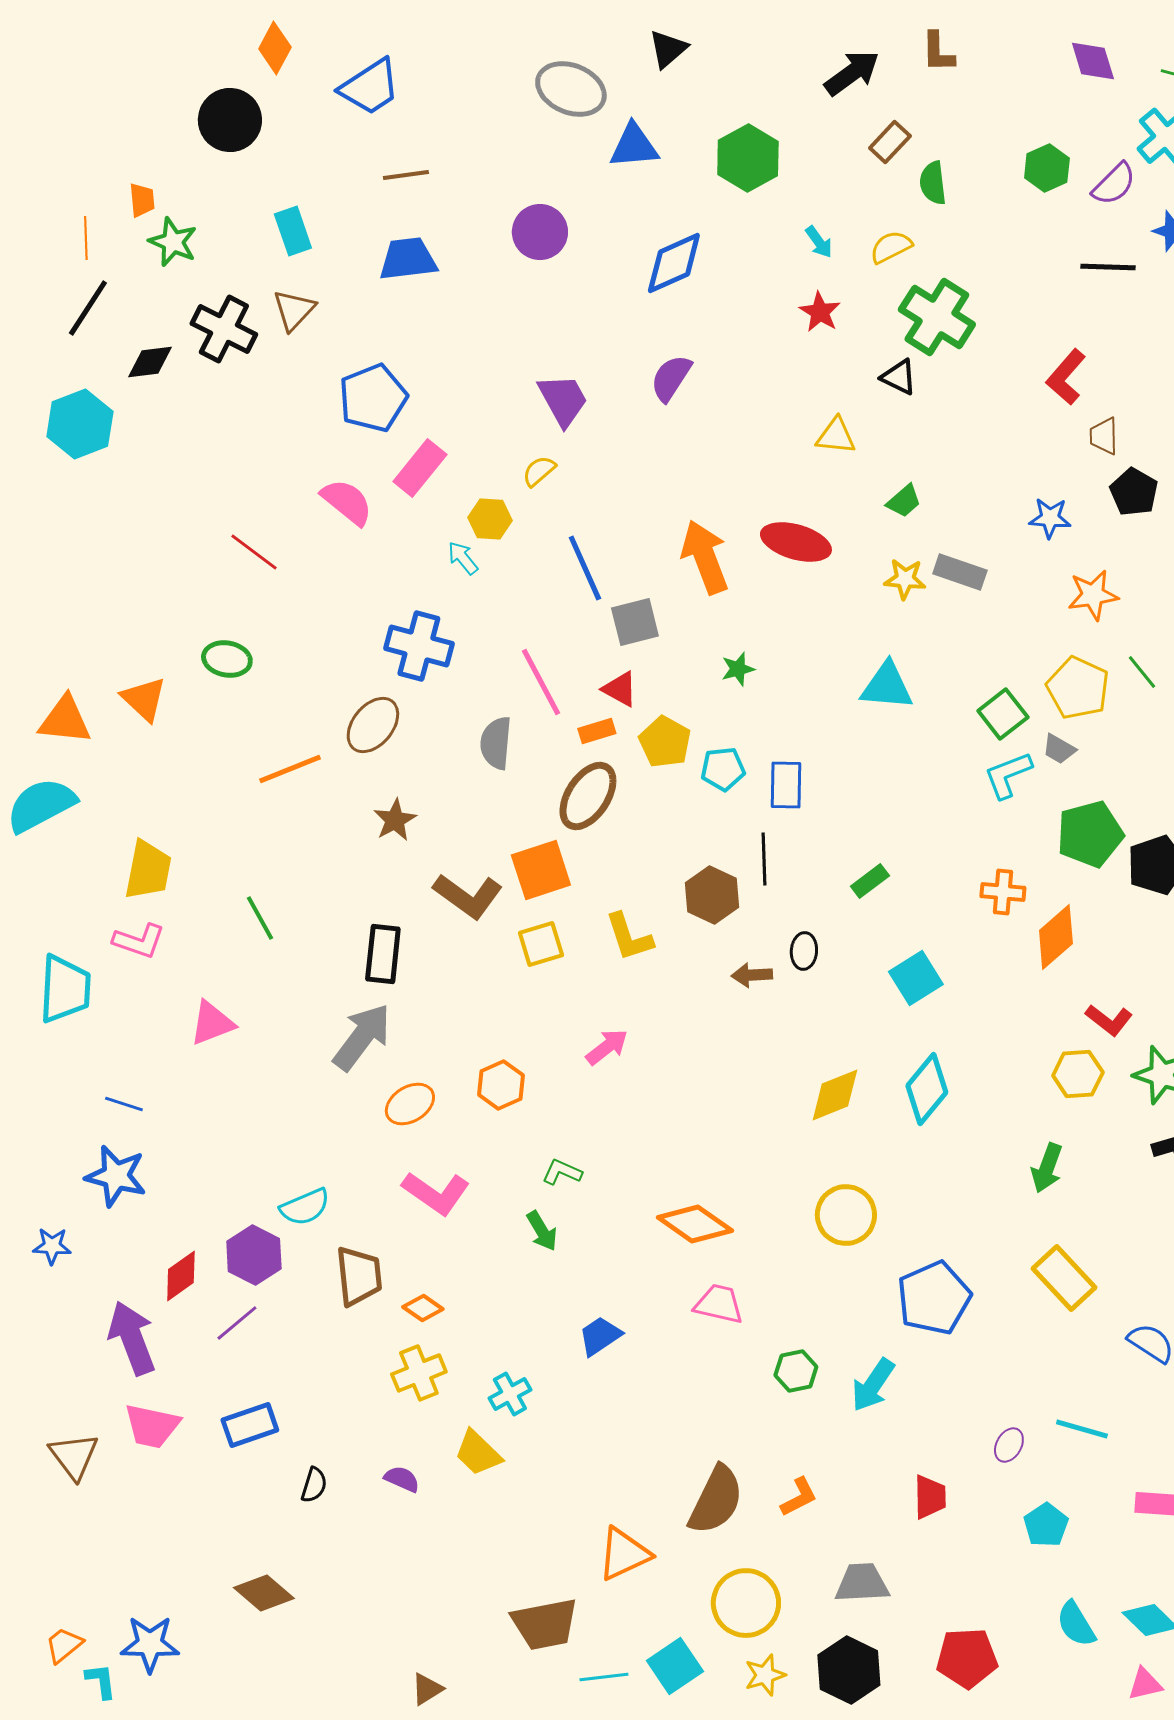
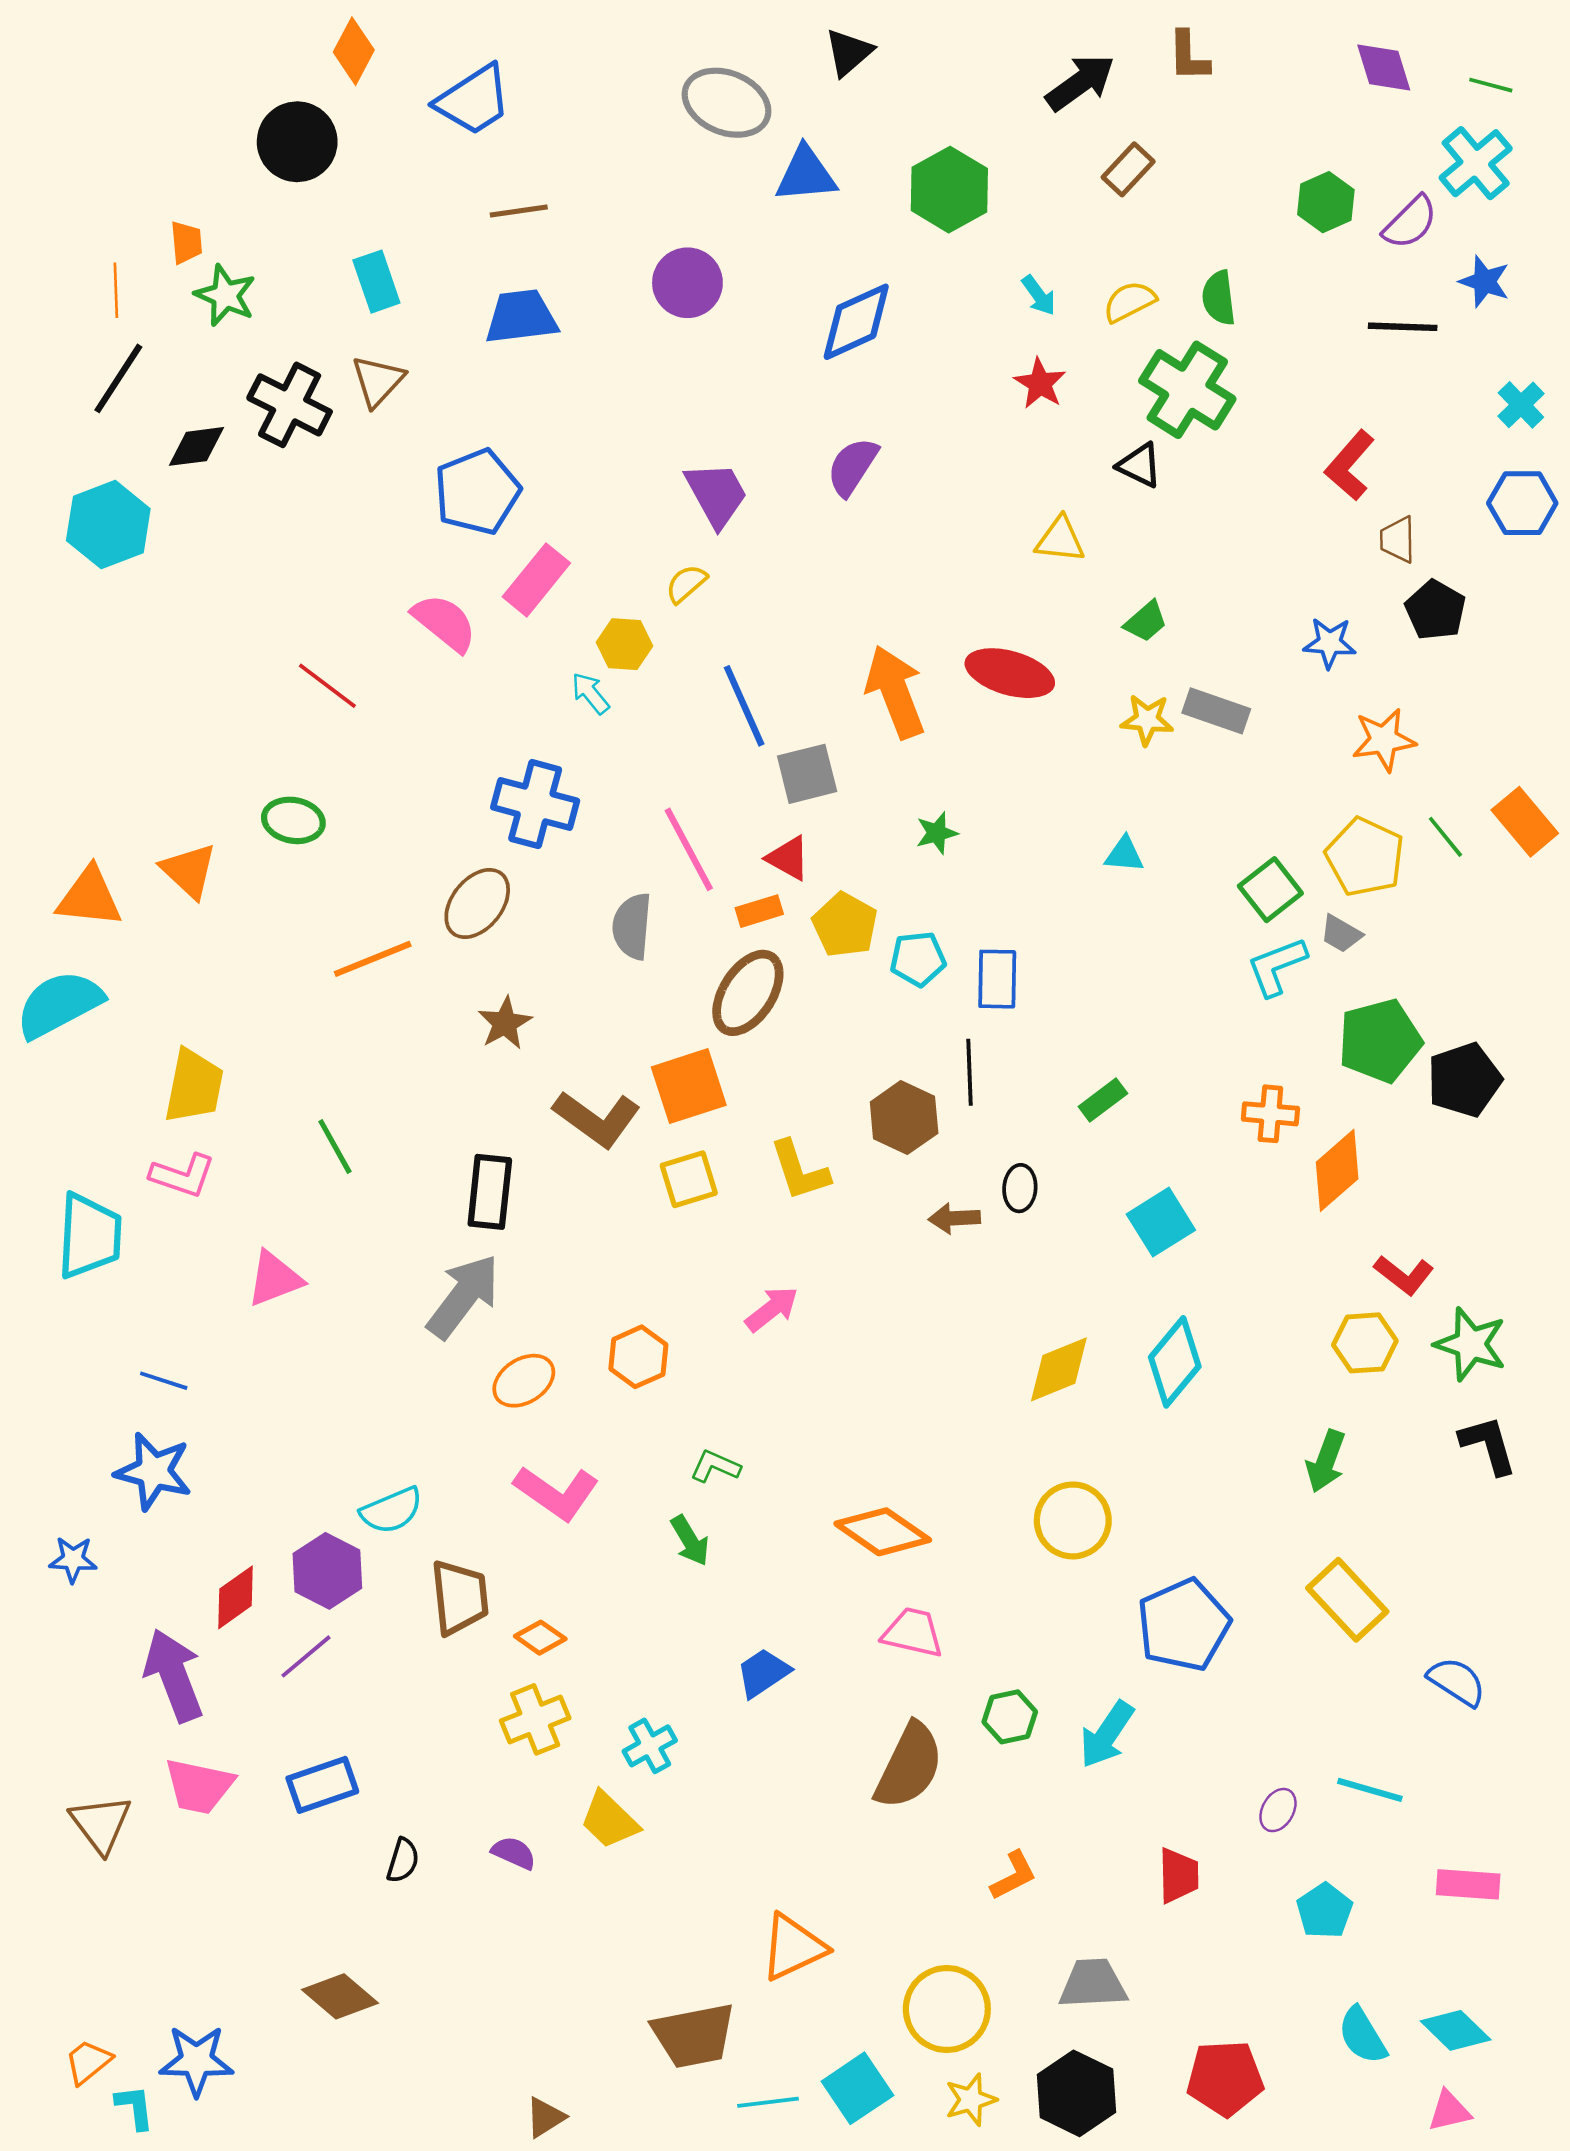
green semicircle: (933, 183) -> (1219, 298), moved
cyan triangle: (887, 686) -> (1124, 854), size x0.6
brown semicircle: (716, 1500) -> (909, 1766), moved

